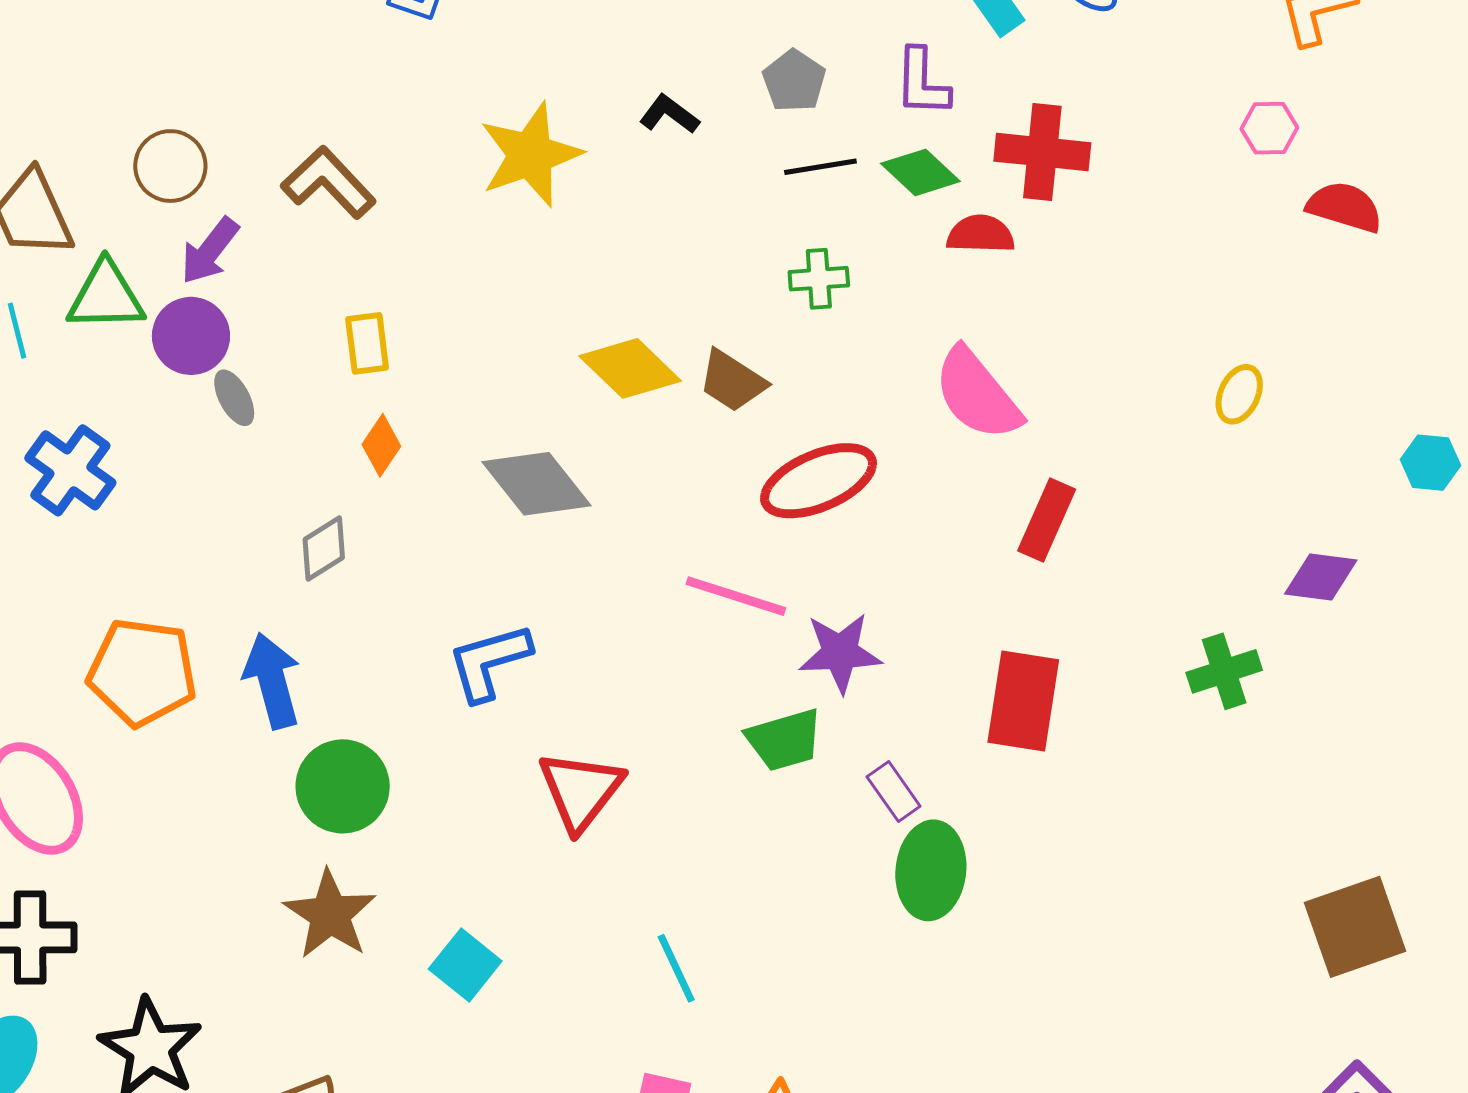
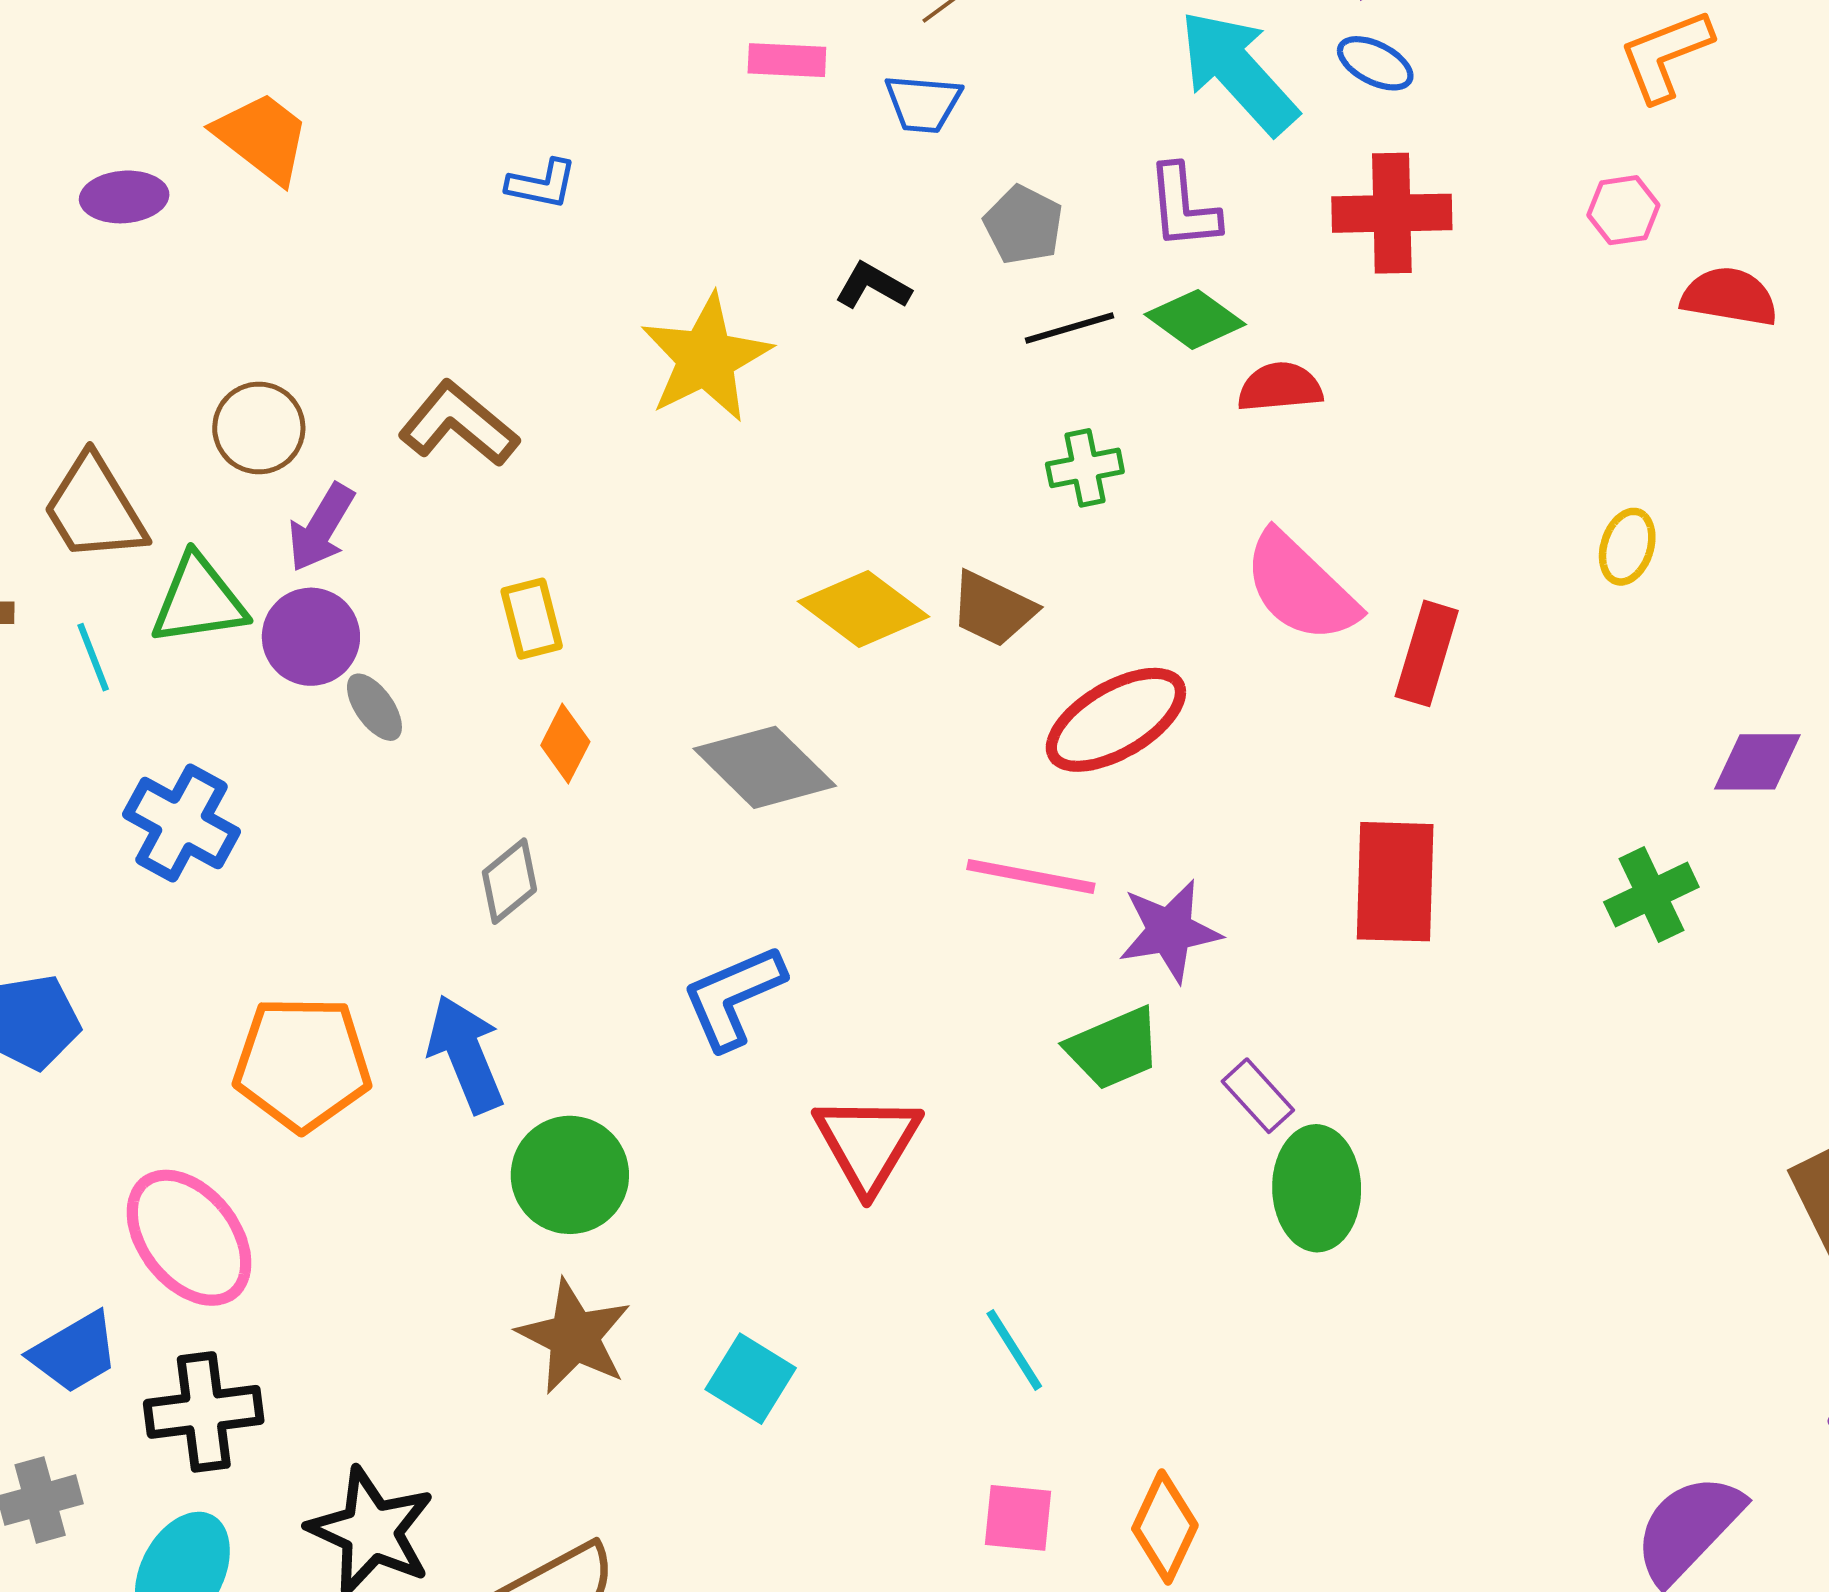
red cross: (1042, 152) -> (1392, 213), moved
red rectangle: (1047, 520) -> (1427, 653), moved
red rectangle: (1023, 701) -> (1395, 882), moved

